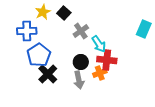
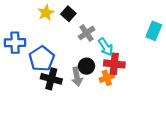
blue cross: (27, 31) -> (15, 43), moved
black cross: (48, 74) -> (51, 79), turned -30
gray arrow: (79, 80) -> (77, 77), moved

